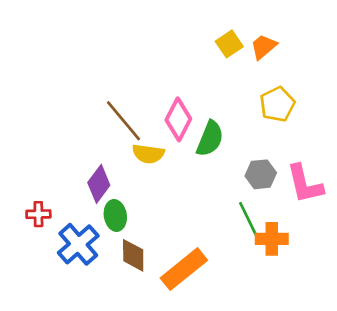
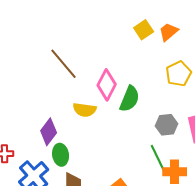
brown line: (124, 121) -> (64, 64), moved

